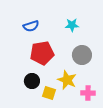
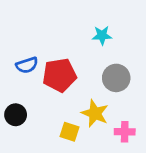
blue semicircle: (31, 26) -> (27, 65), moved
black circle: (32, 81) -> (16, 115), moved

